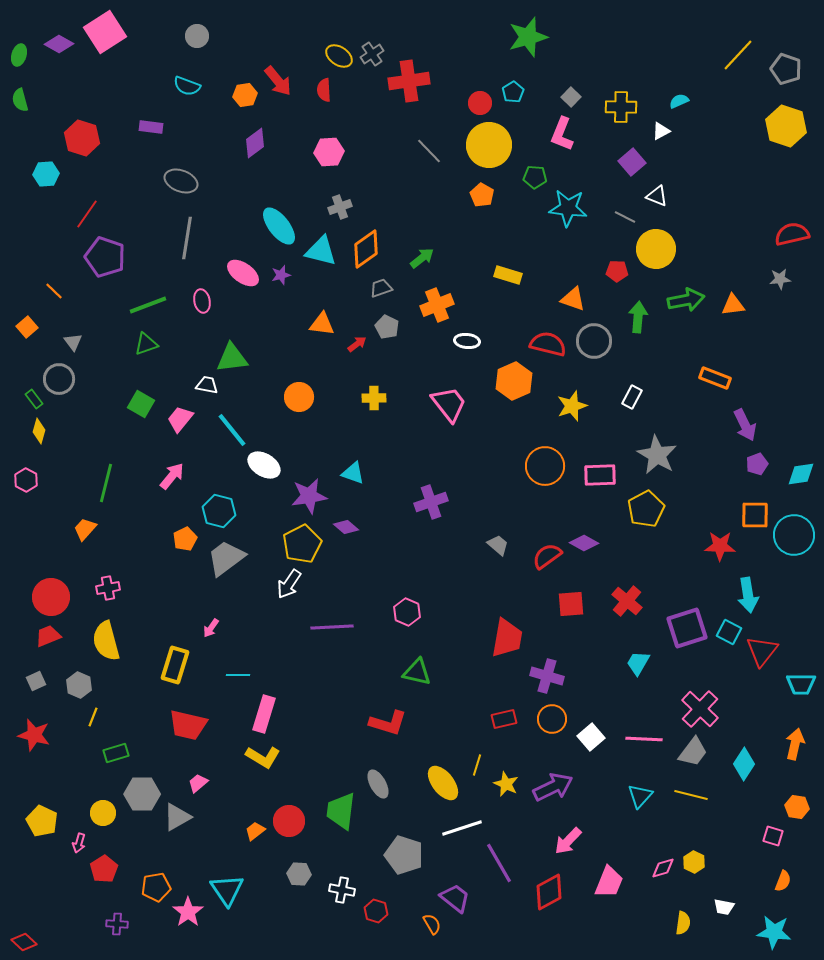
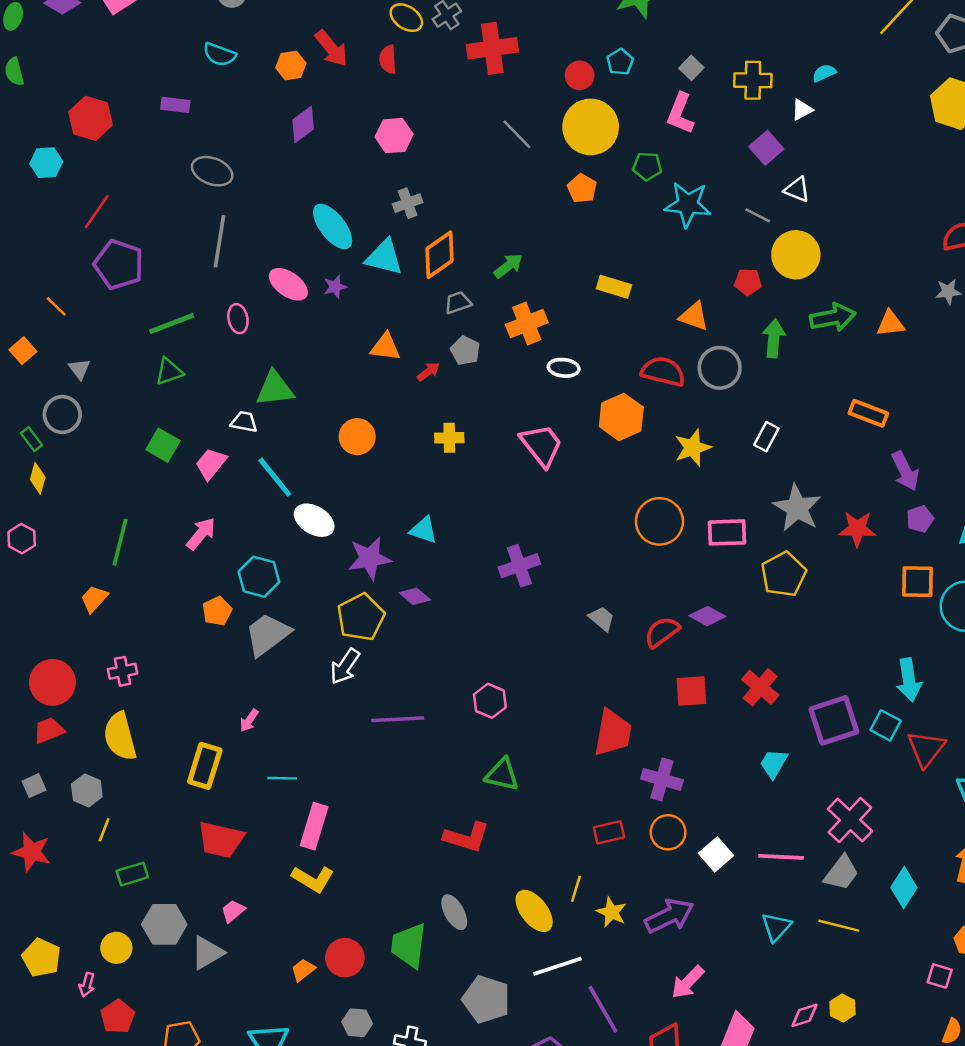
red star: (720, 546) -> (857, 529), moved

